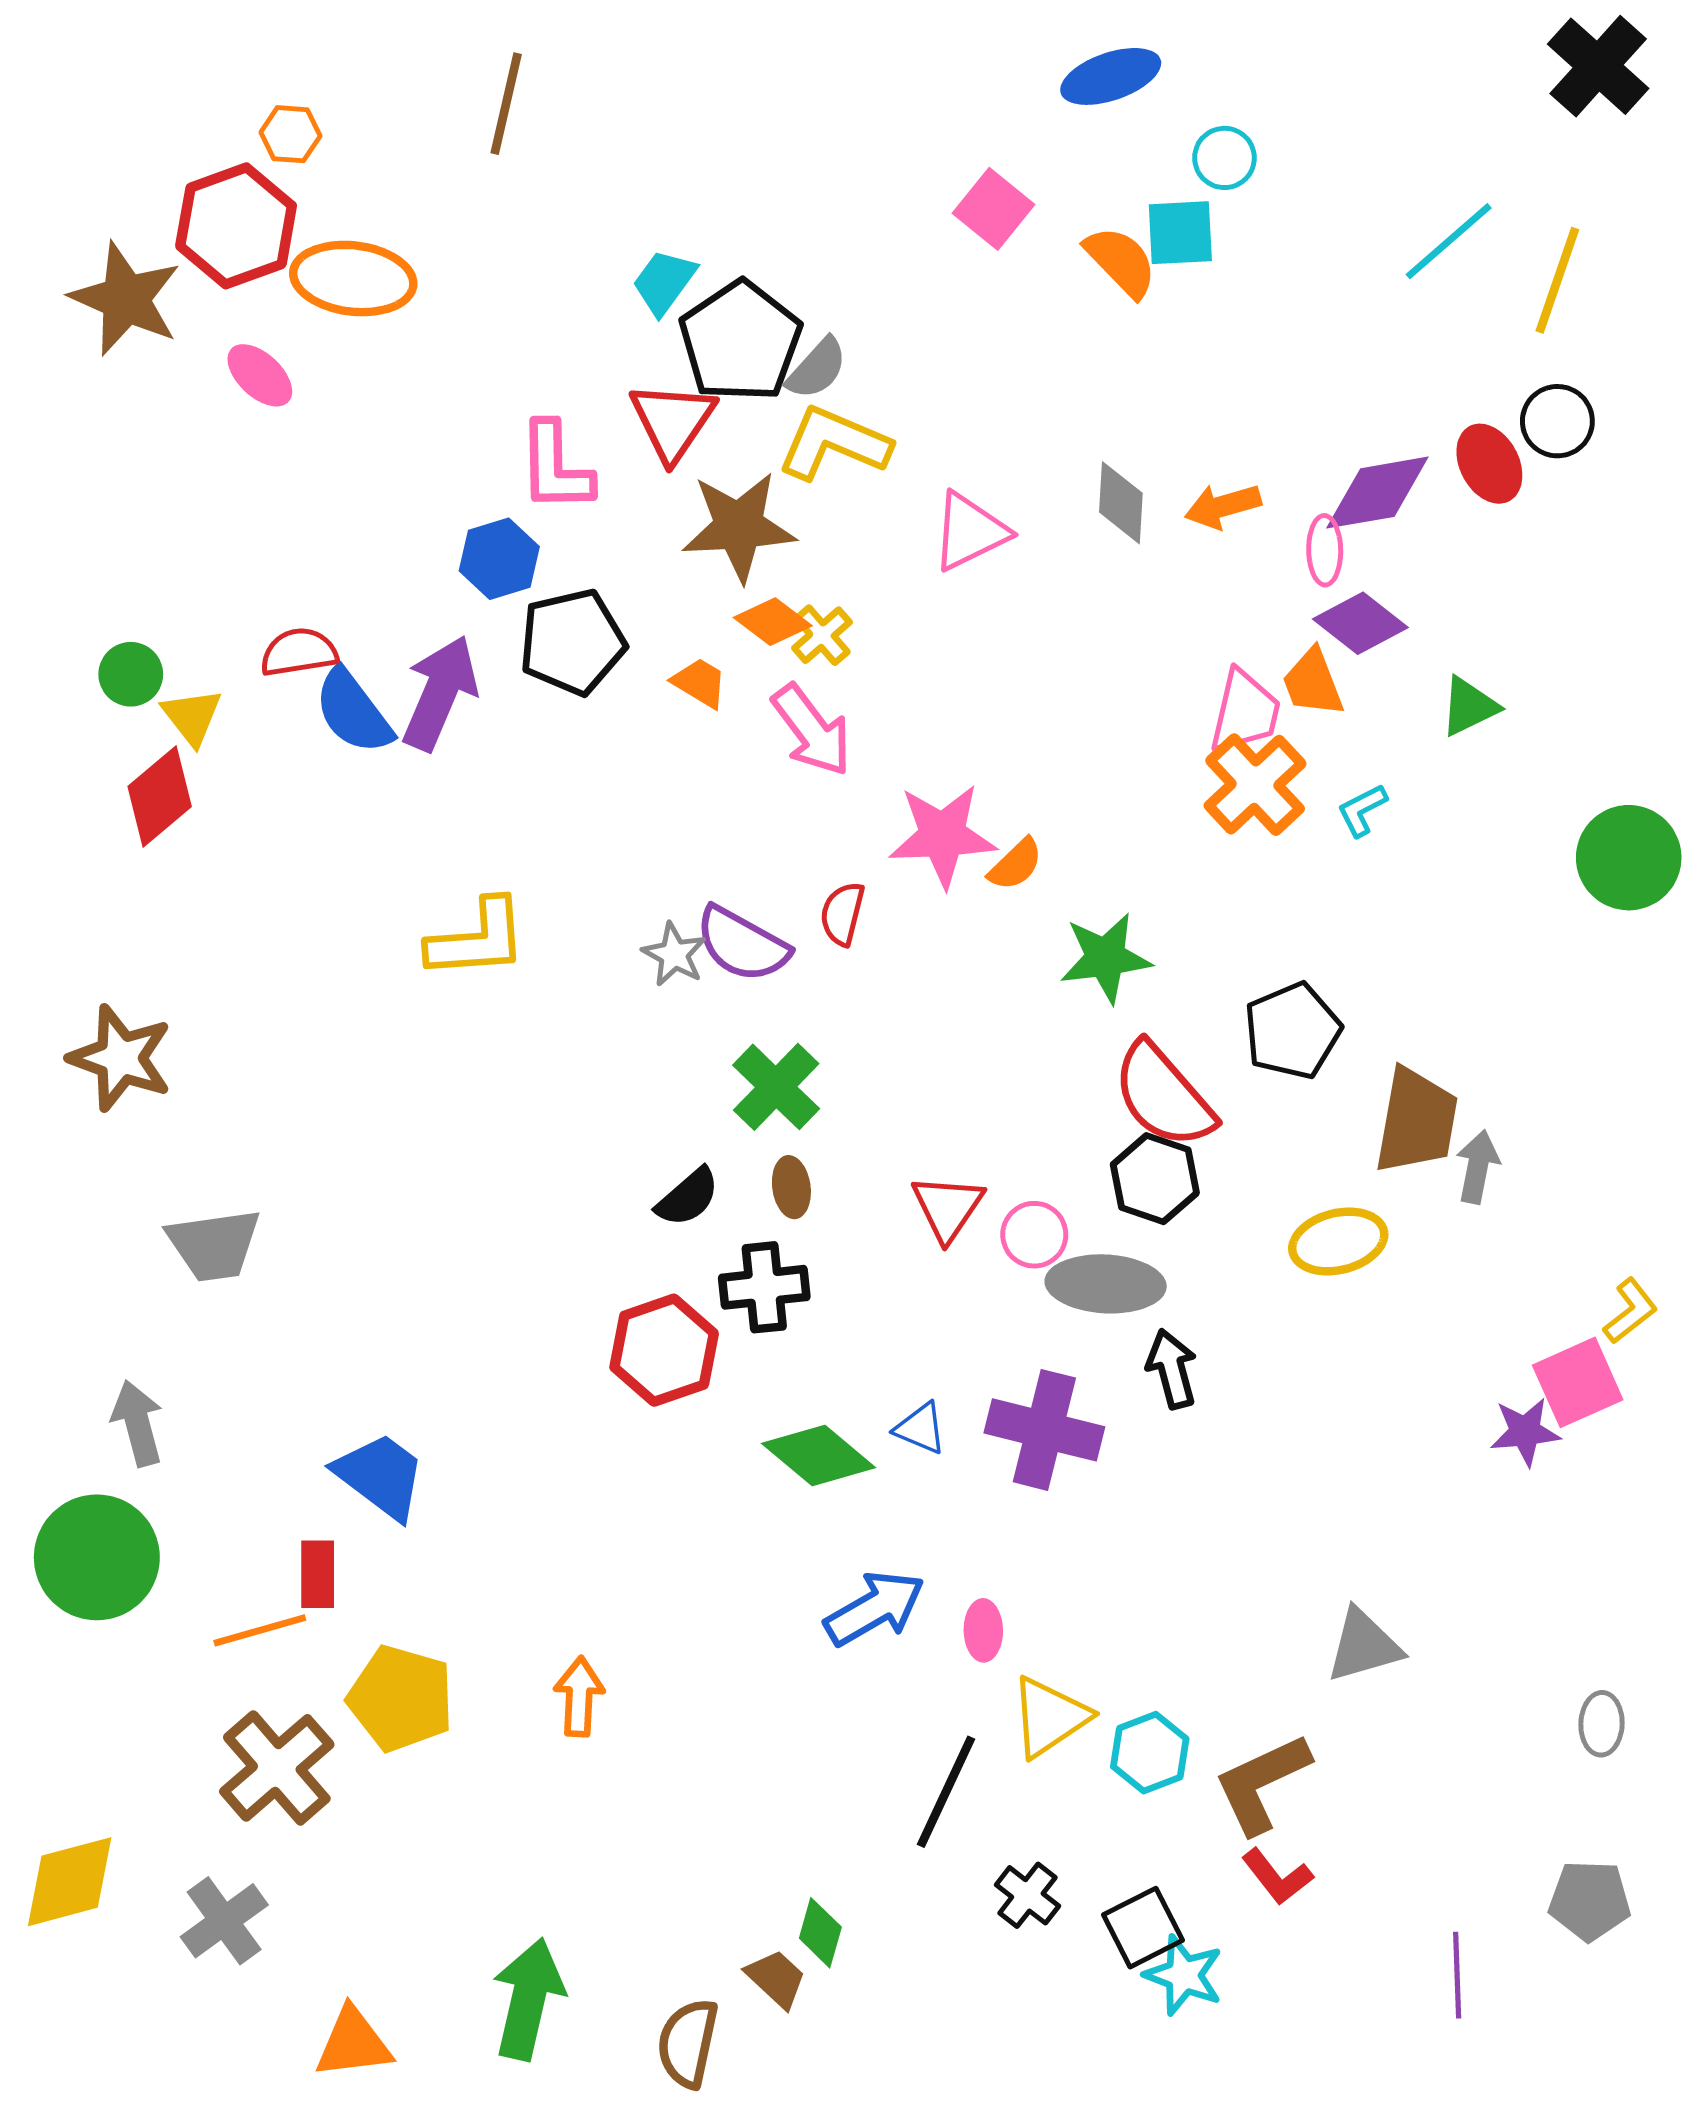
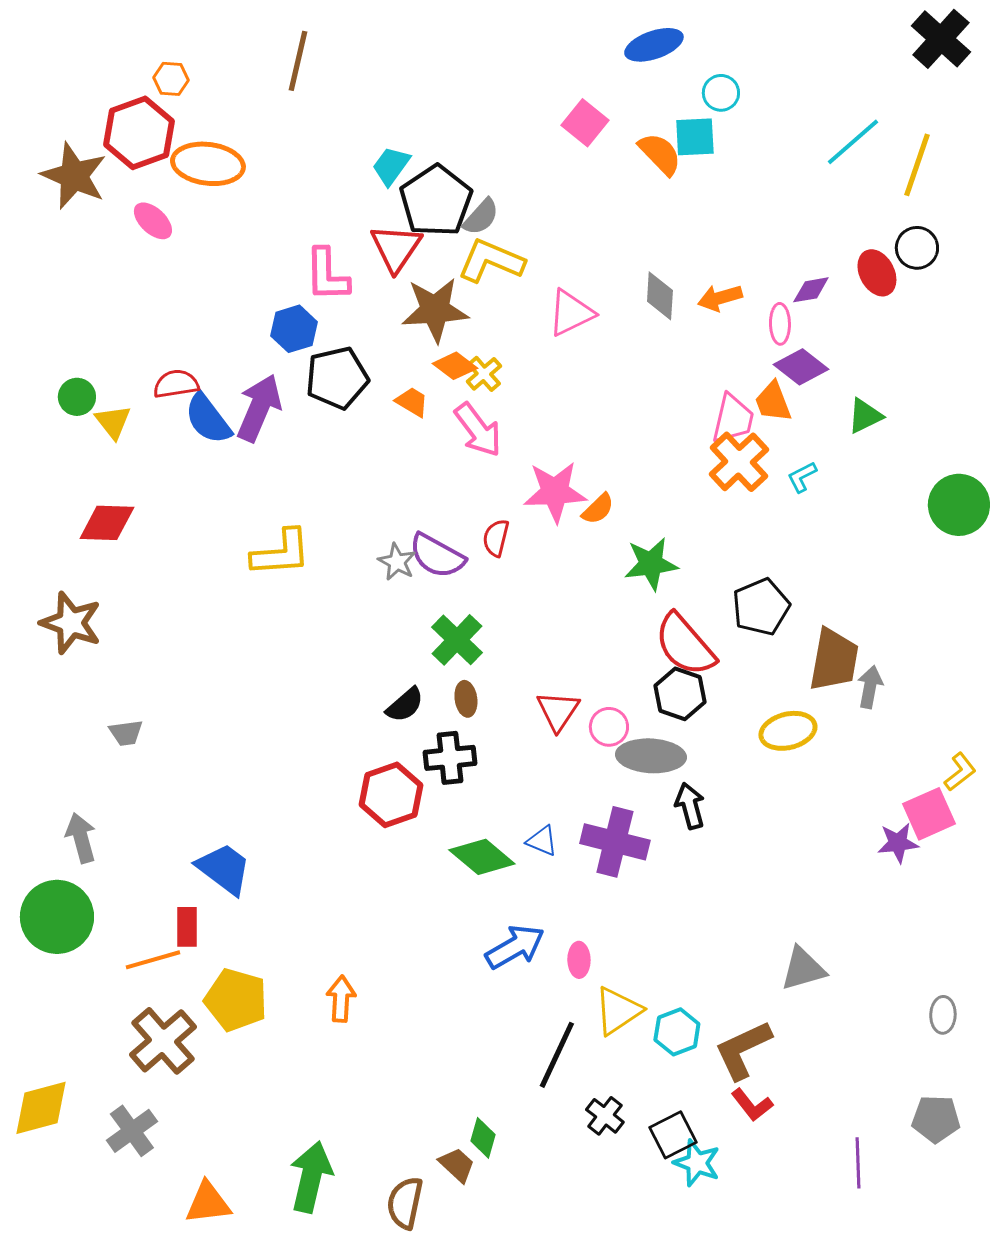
purple diamond: (1377, 493) -> (811, 290), size x0.6
red diamond: (160, 797) -> (107, 523), moved, turned 42
gray trapezoid: (214, 1245) -> (126, 733), size x0.6

